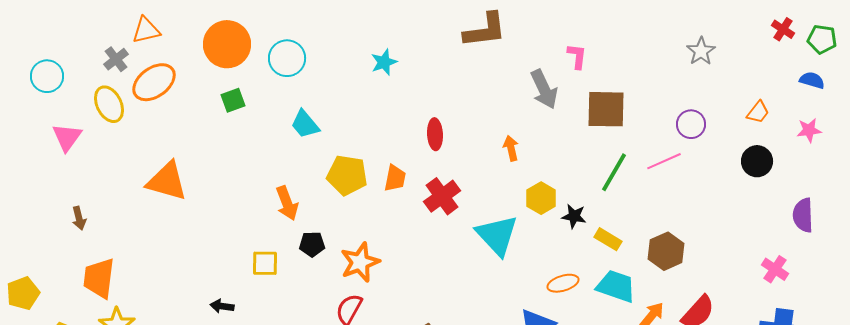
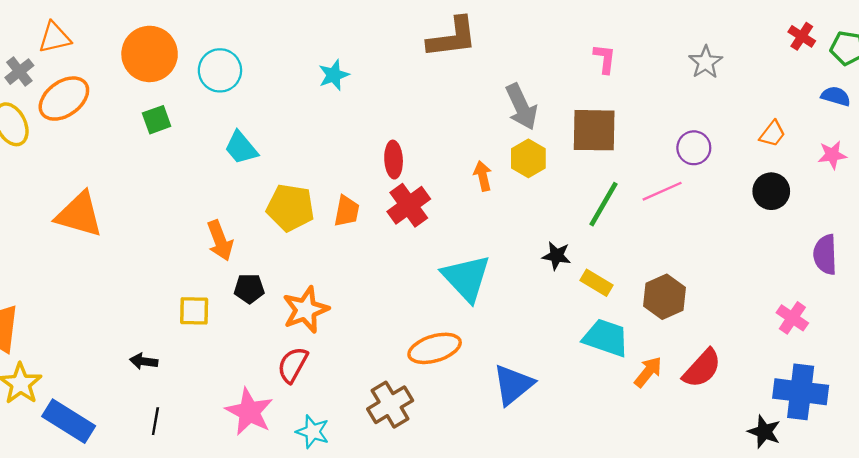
pink L-shape: (577, 56) -> (605, 59), moved
red cross: (442, 196) -> (409, 205), moved
yellow hexagon: (541, 198) -> (528, 158), moved
orange ellipse: (563, 283) -> (435, 348), moved, size x1.4

